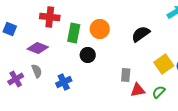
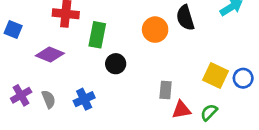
orange circle: (100, 29) -> (155, 30), moved
black semicircle: (141, 34) -> (185, 18), moved, turned -72
yellow square: (164, 64) -> (216, 76), turned -30
gray semicircle: (37, 71) -> (49, 99), moved

